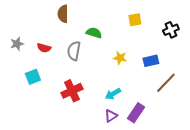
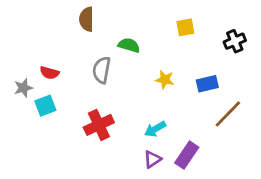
gray star: (17, 44) -> (23, 88), moved
red semicircle: (44, 48) -> (49, 73), moved

